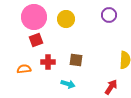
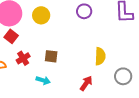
red square: (36, 40) -> (11, 36), turned -32
red cross: (48, 62) -> (23, 58), turned -32

